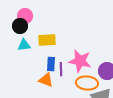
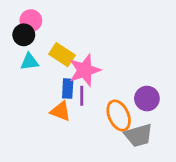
yellow rectangle: (47, 40) -> (62, 55), turned 36
pink star: (80, 61) -> (85, 70), moved, turned -30
orange ellipse: (87, 83) -> (119, 116), turned 60

